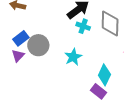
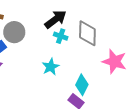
gray circle: (38, 45) -> (14, 32), moved

